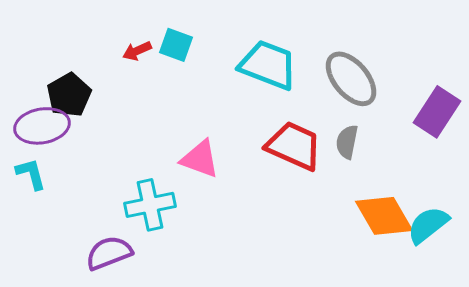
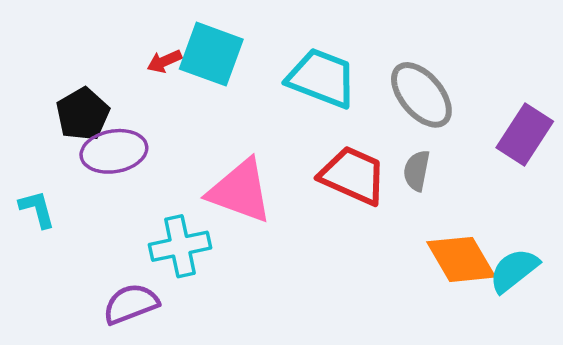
cyan square: (176, 45) -> (211, 54), size x1.6
purple ellipse: (42, 126) -> (114, 151), moved
pink triangle: (200, 159) -> (240, 191), size x1.4

